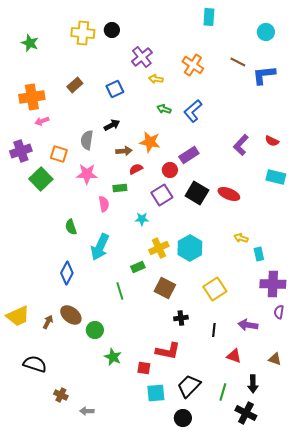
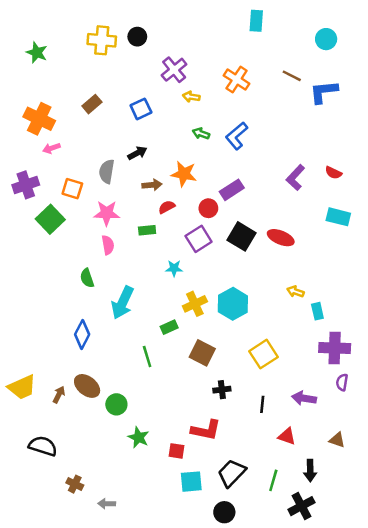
orange cross: (32, 97) -> (39, 119), turned 35
pink semicircle: (104, 204) -> (108, 245), moved
black cross: (246, 413) -> (302, 506), turned 35

